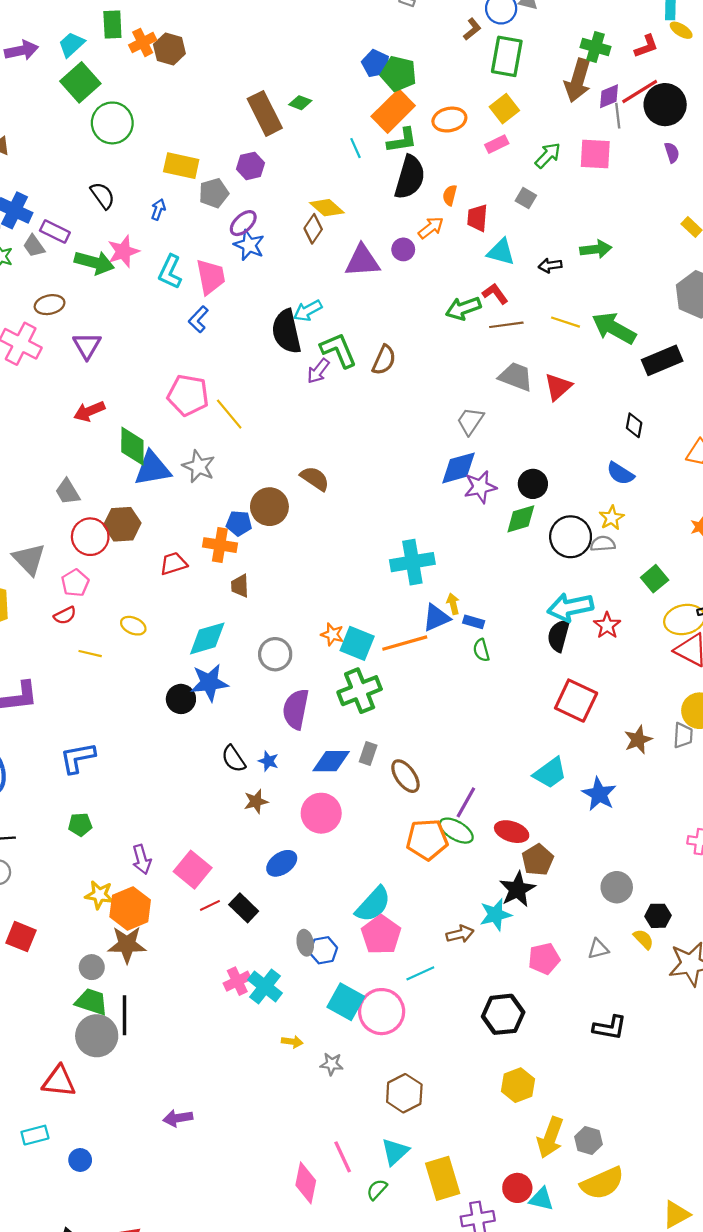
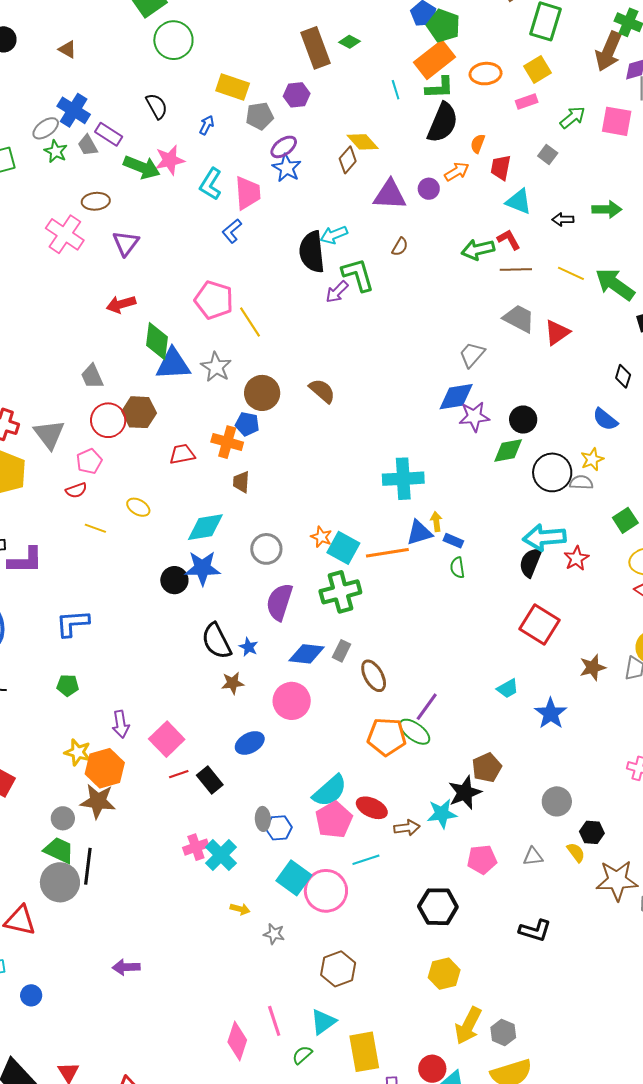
brown semicircle: (384, 360) -> (400, 247), moved, size x0.7
brown circle: (269, 507) -> (262, 393), moved
black semicircle: (234, 759) -> (217, 641), size x1.4
cyan trapezoid: (550, 773) -> (508, 689), size x0.7
red ellipse: (512, 832) -> (372, 808), moved

